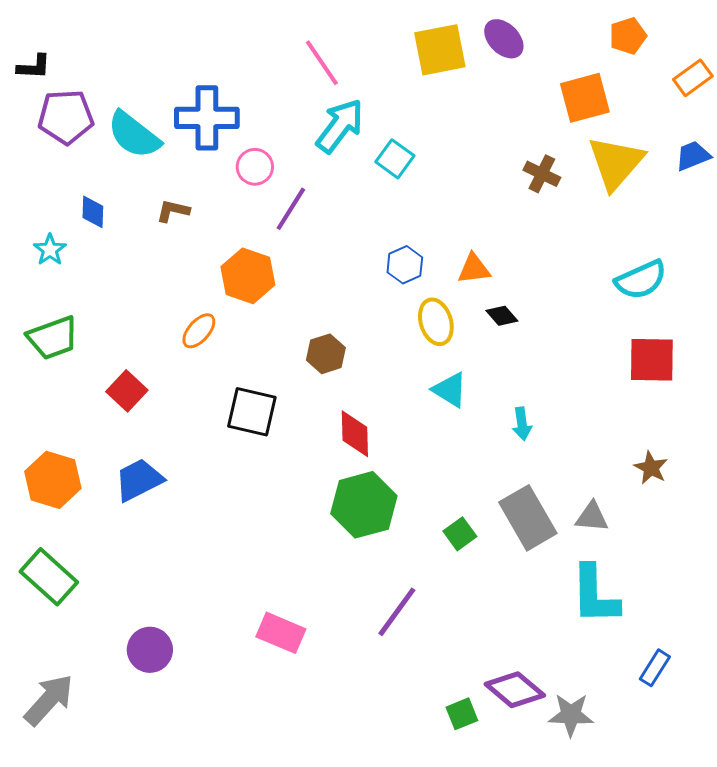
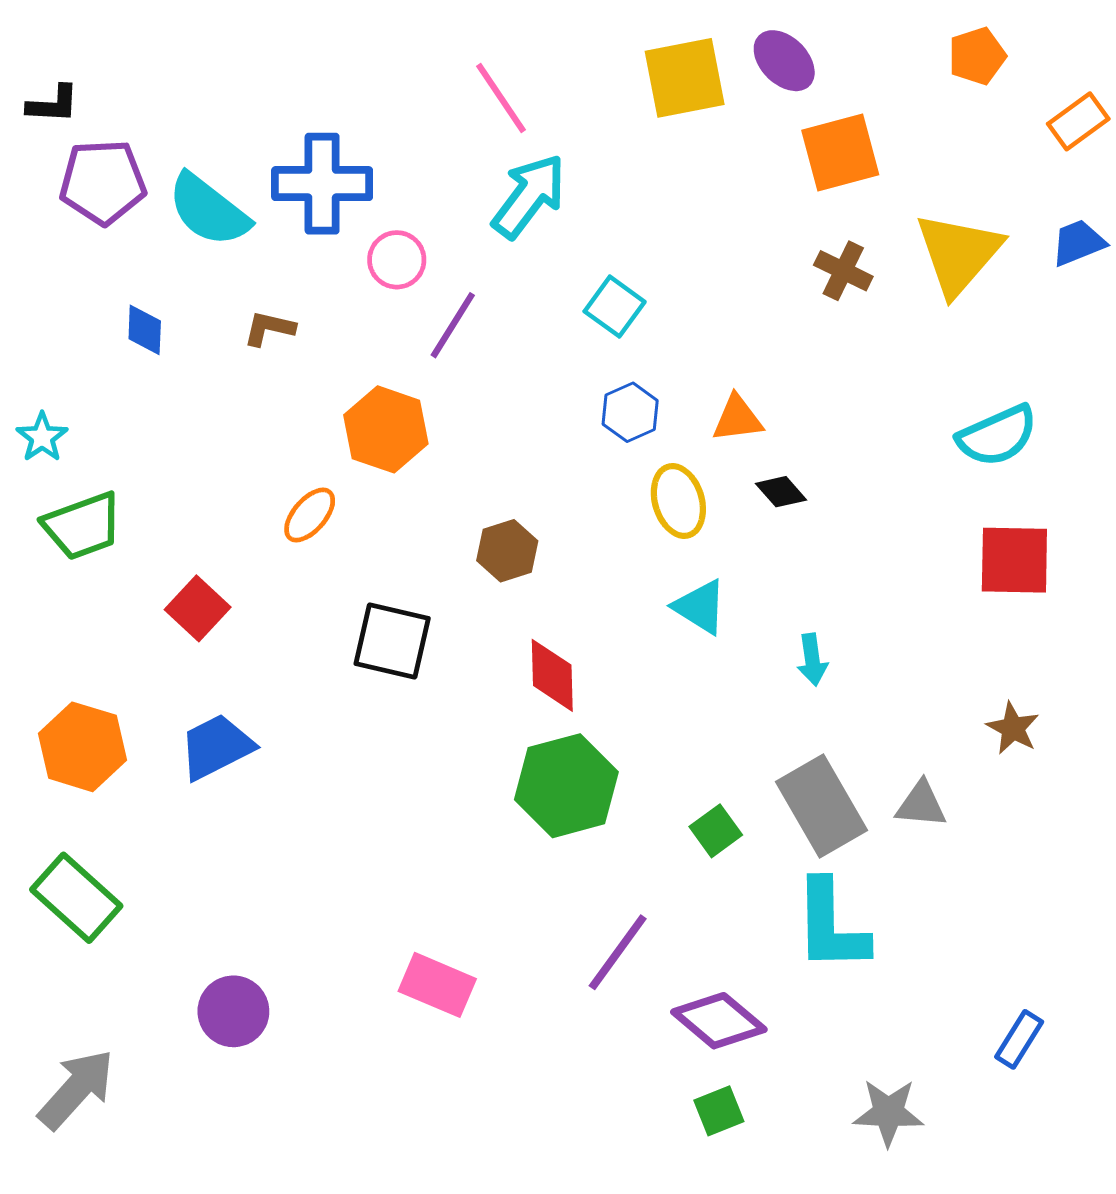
orange square: (585, 98) -> (840, 152), moved
cyan square: (395, 159) -> (615, 307), moved
cyan star: (50, 250) -> (42, 437), moved
cyan L-shape: (595, 595) -> (831, 926), moved
purple diamond: (515, 690) -> (719, 1021), moved

